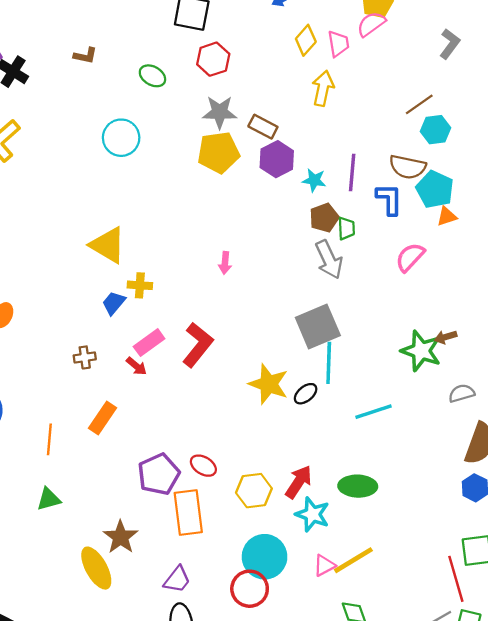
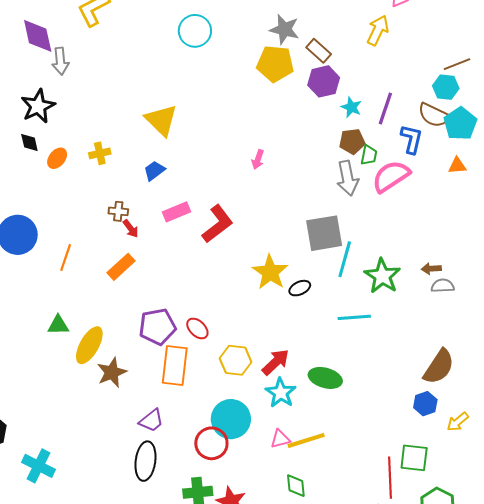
cyan hexagon: (436, 130) -> (446, 87), moved
cyan pentagon: (435, 189) -> (460, 124), moved
pink semicircle: (410, 257) -> (391, 176), moved, size x1.4
yellow cross: (140, 285) -> (100, 153), moved, turned -30
green star: (421, 351) -> (382, 276), moved
cyan line: (329, 363) -> (345, 259), moved
red arrow: (136, 366) -> (131, 229), moved
gray semicircle: (462, 393) -> (443, 286), moved
orange line: (49, 439) -> (66, 258), moved
yellow ellipse: (96, 568) -> (89, 345), moved, turned 45

